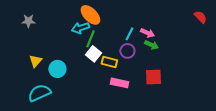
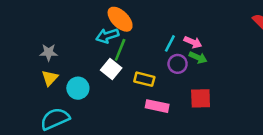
gray star: (28, 21) -> (49, 52), moved
purple circle: (127, 51) -> (178, 64), moved
white square: (93, 54) -> (111, 69), moved

